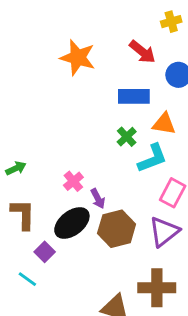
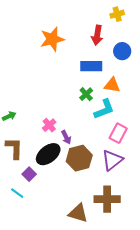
red arrow: (142, 52) -> (97, 35), turned 60
orange star: (78, 58) -> (52, 39), turned -30

